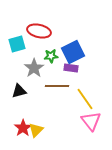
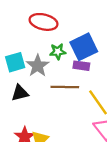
cyan square: (17, 44) -> (15, 62), moved

